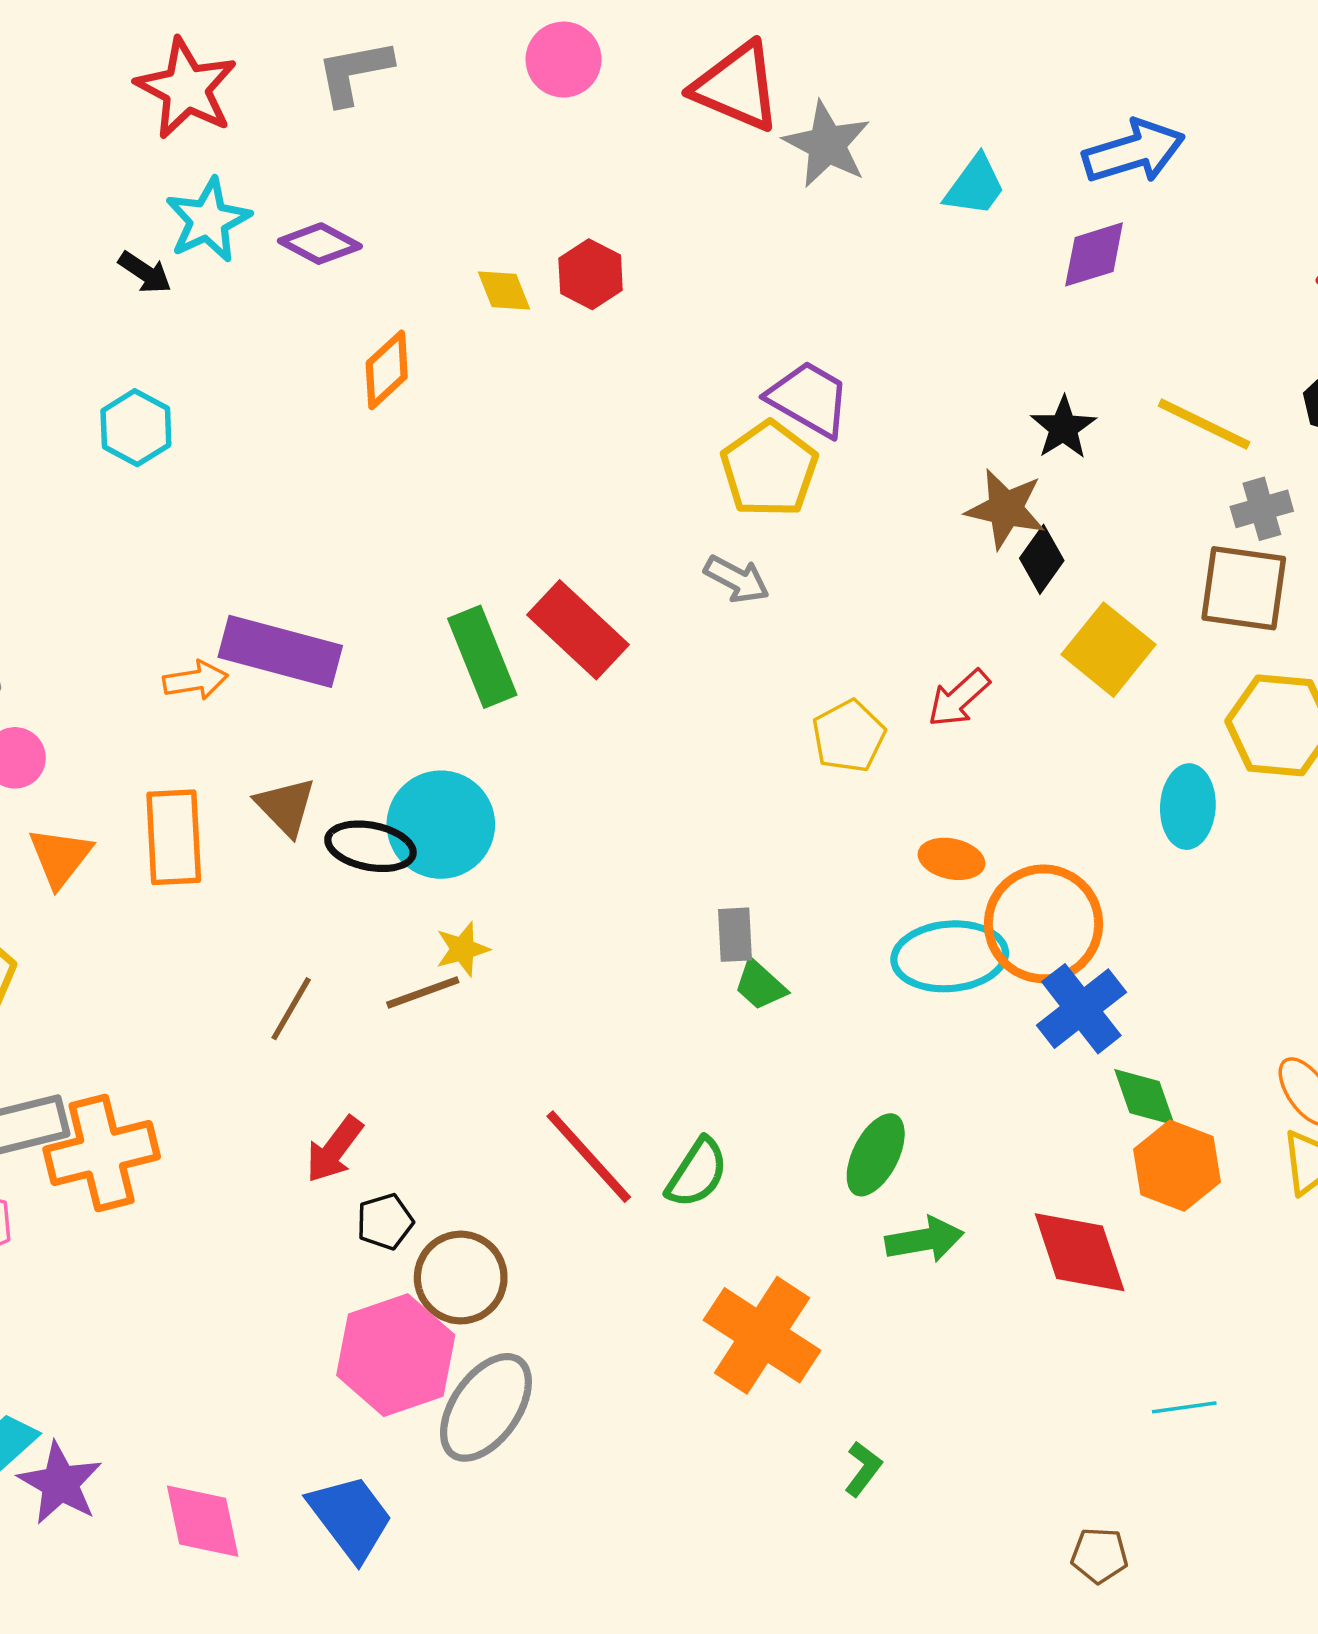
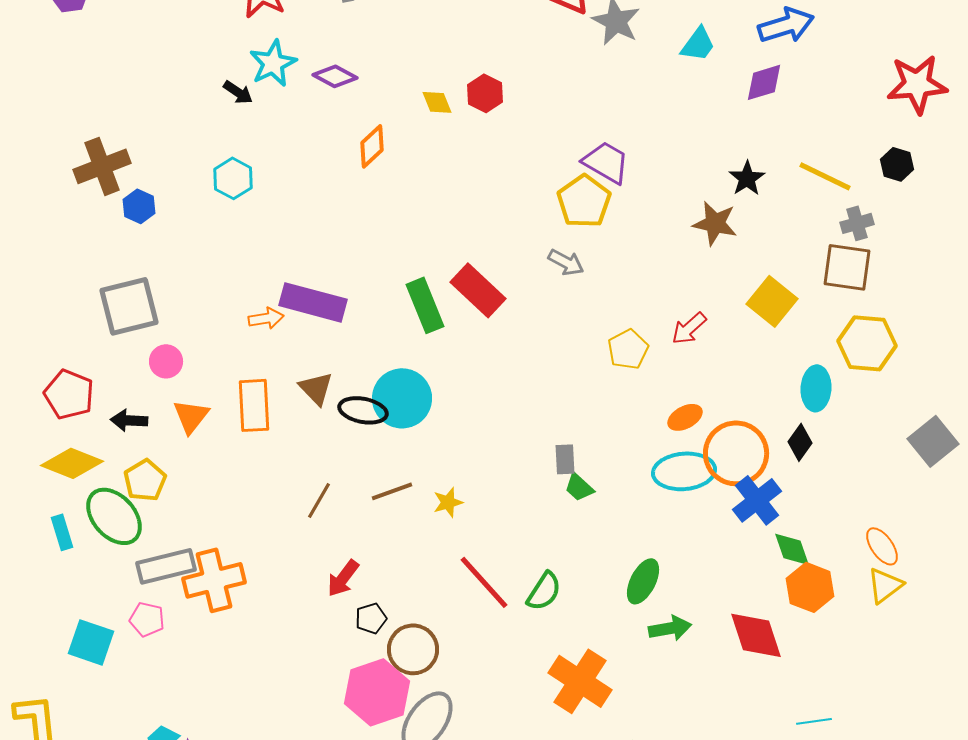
black diamond: (1042, 559) -> (800, 442), moved
orange ellipse: (951, 859) -> (685, 417), turned -40
yellow star: (462, 949) -> (448, 502), moved

